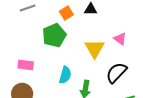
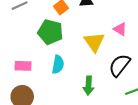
green pentagon: (54, 35) -> (50, 32), turned -30
cyan semicircle: (65, 75) -> (58, 65), moved

